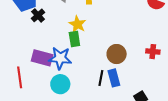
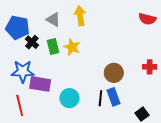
green rectangle: (74, 39) -> (53, 47), moved
blue star: (60, 58) -> (23, 71), moved
cyan circle: (60, 84) -> (69, 98), moved

